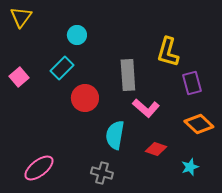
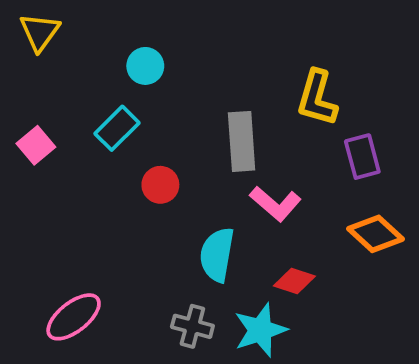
red circle: (85, 98) -> (160, 185), size x0.7
cyan star: (190, 167) -> (260, 330), moved, size x1.6

